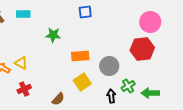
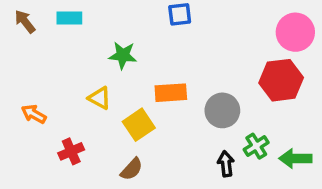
yellow triangle: (21, 63) -> (100, 98), moved
yellow square: (82, 82) -> (139, 125), moved

